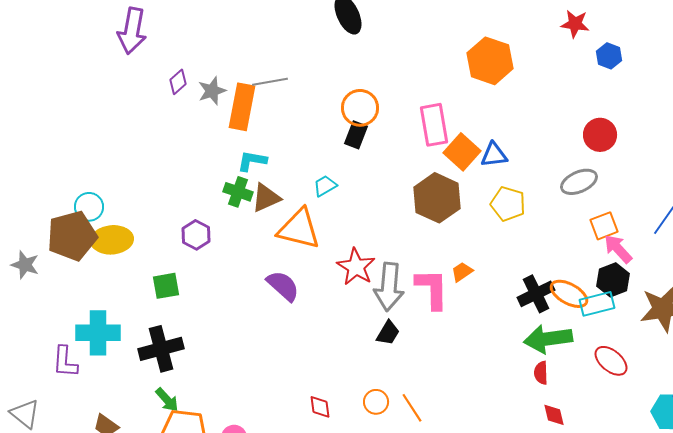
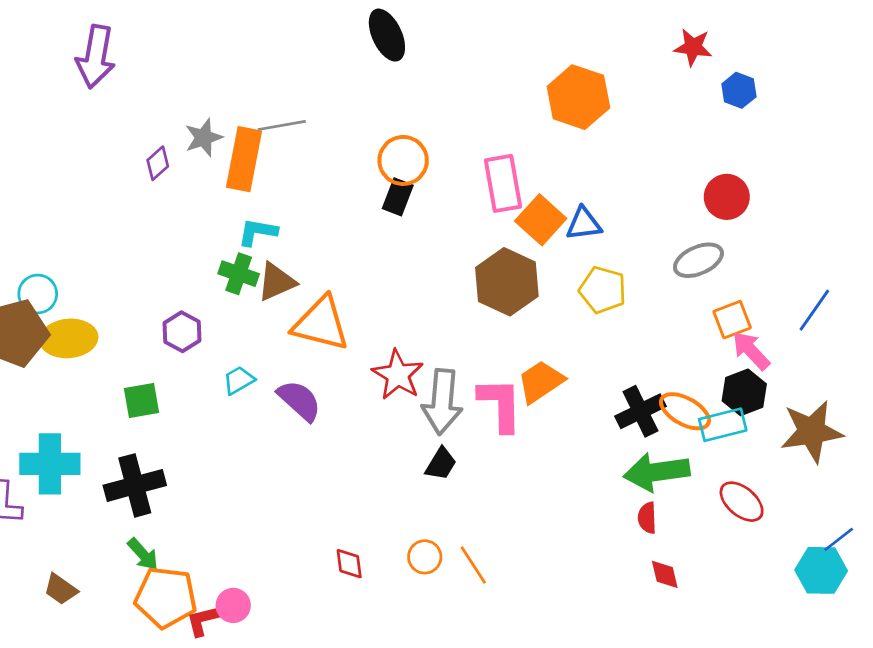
purple diamond: (178, 82) -> (158, 163), moved
cyan trapezoid: (325, 186) -> (239, 380), moved
orange trapezoid: (462, 272) -> (541, 382), size x1.6

